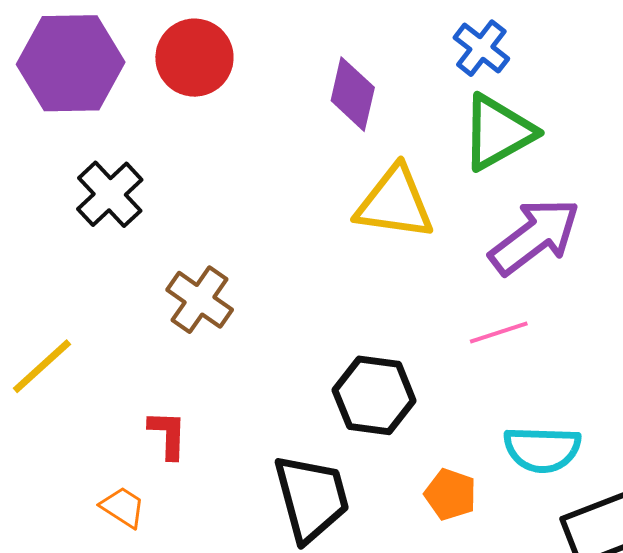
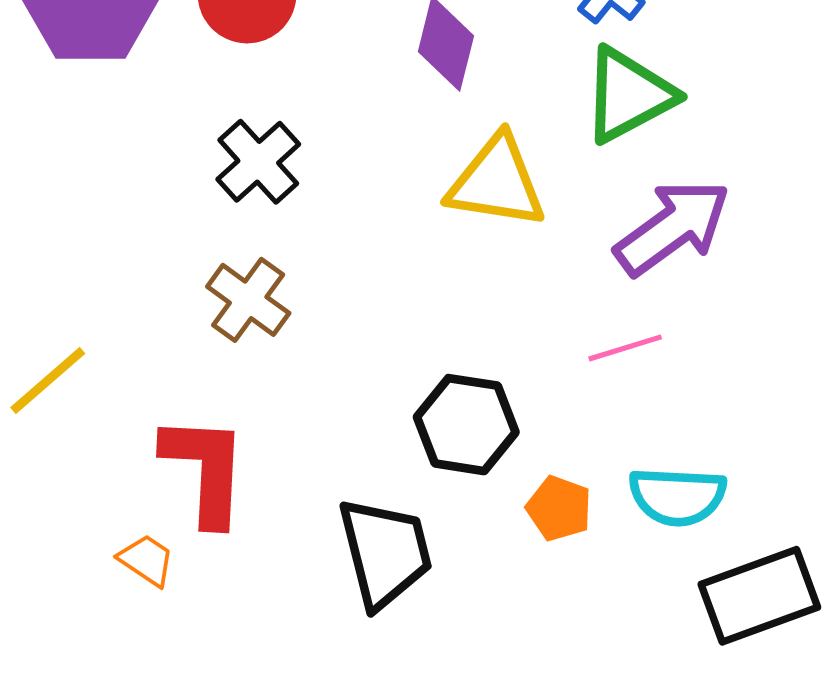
black cross: (110, 194) -> (258, 162), moved
red L-shape: (168, 435) -> (205, 469), size x1.8
orange pentagon: (450, 494) -> (559, 508), moved

